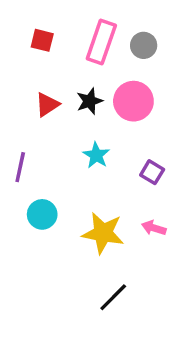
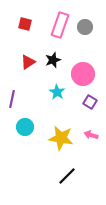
pink circle: (133, 101) -> (83, 74), moved

